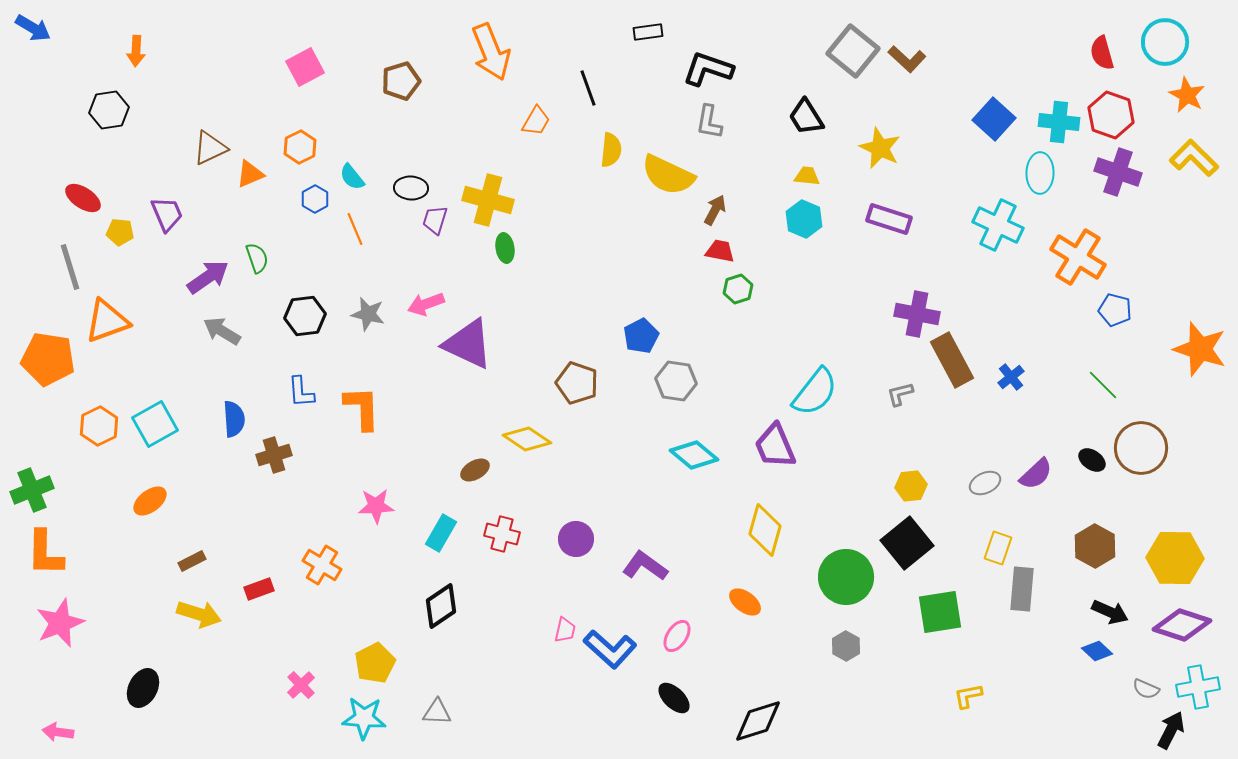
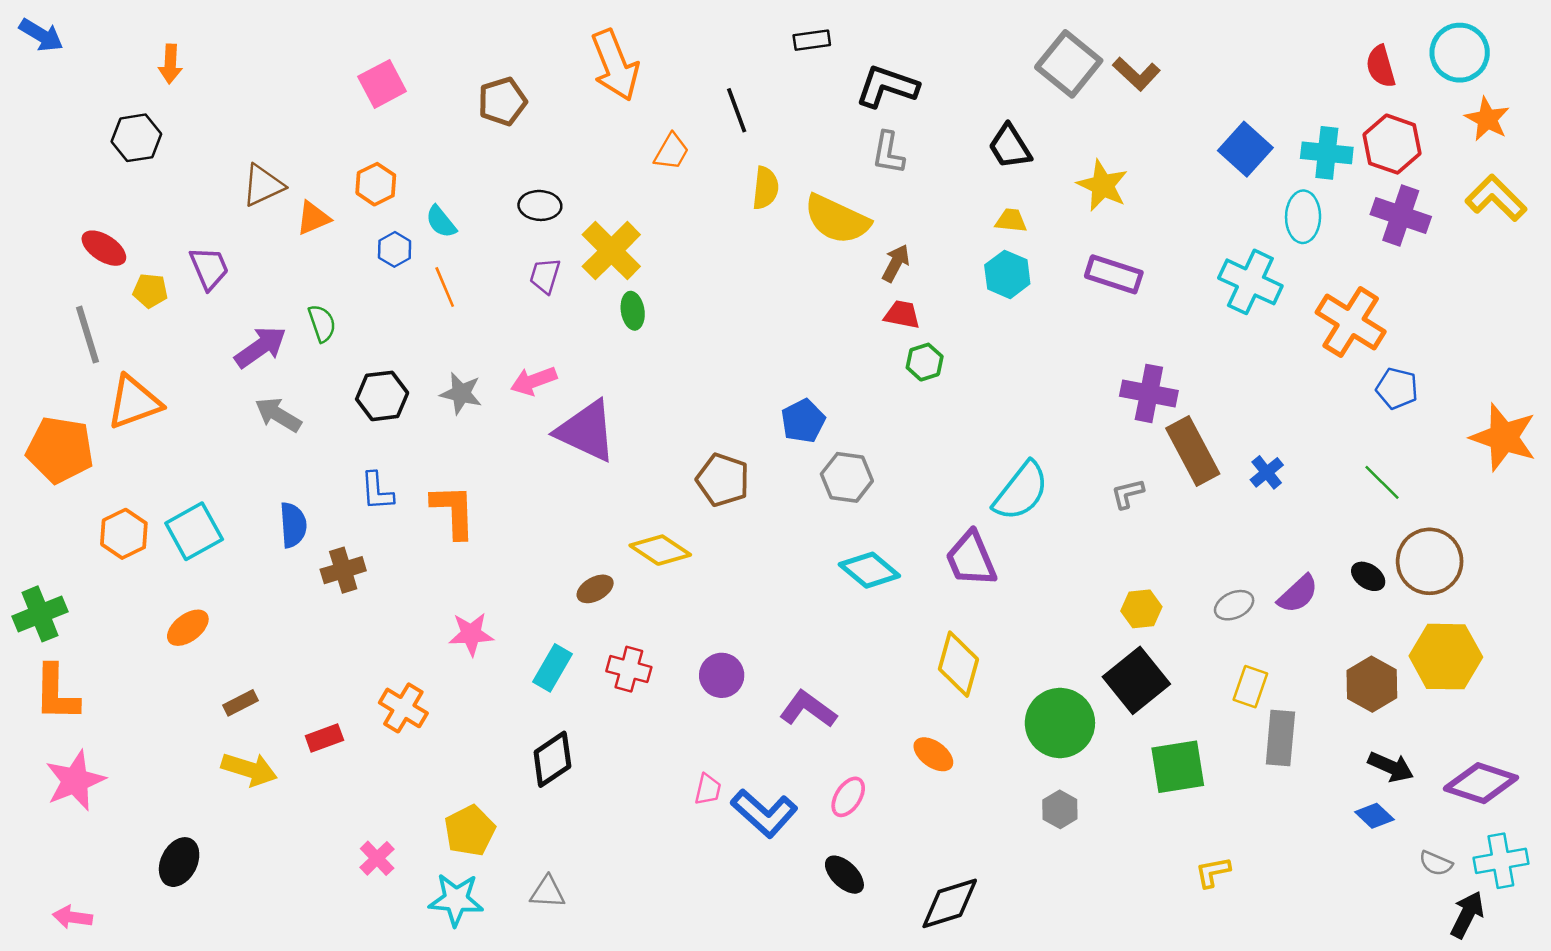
black ellipse: (411, 188) -> (540, 205), moved
yellow cross: (488, 200) -> (611, 251), turned 30
yellow hexagon: (1175, 558) -> (1446, 657), moved

